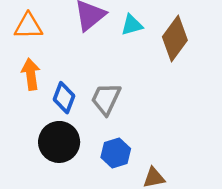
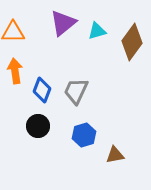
black circle: (59, 142) -> (38, 126), size x0.7

